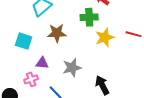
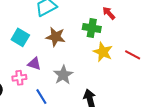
yellow star: (105, 38) -> (103, 52), turned 30
gray star: (72, 68) -> (63, 75), turned -30

